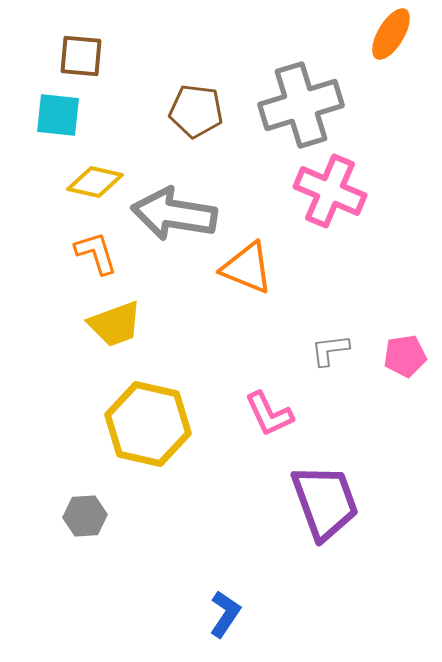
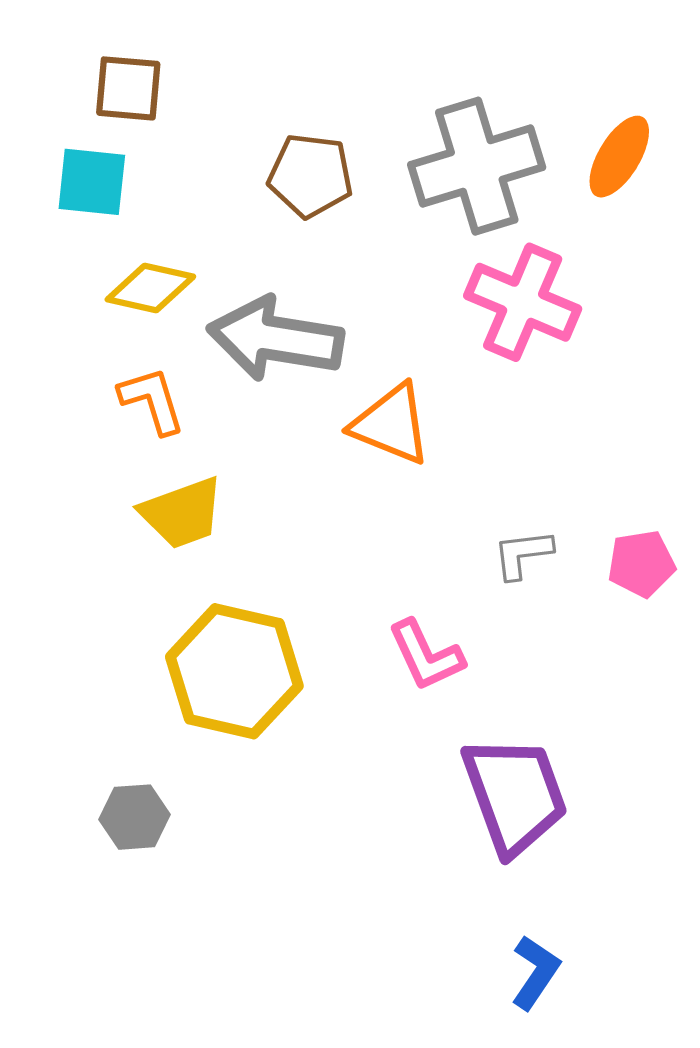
orange ellipse: (391, 34) -> (619, 157), moved
blue L-shape: (225, 614) -> (535, 972), moved

